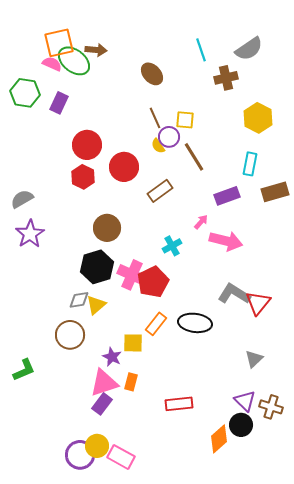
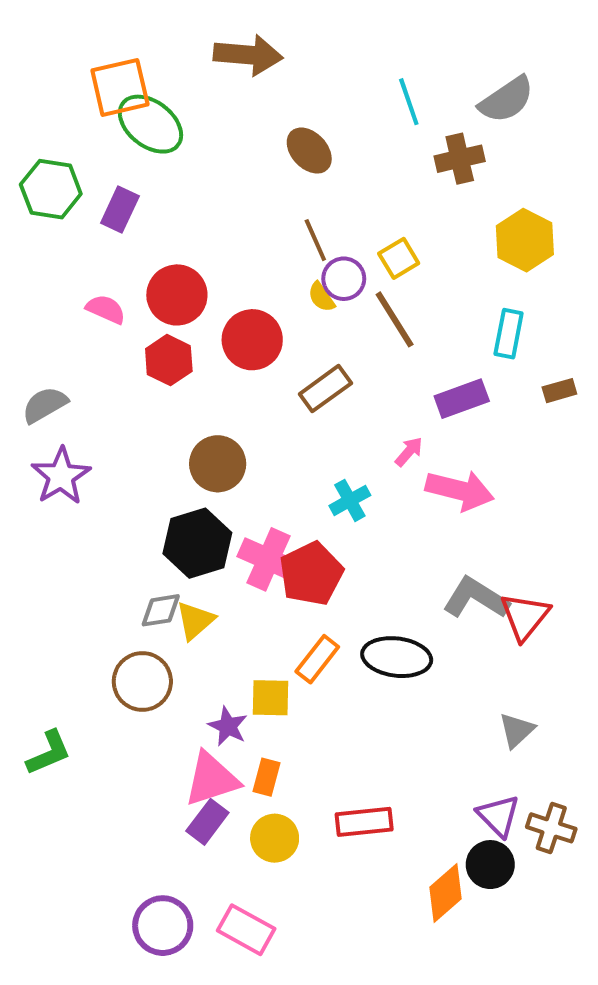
brown arrow: (96, 50) -> (248, 55), moved, size x1.5
pink semicircle: (52, 64) -> (106, 309), moved
yellow square: (185, 120) -> (399, 258), moved, turned -36
brown rectangle: (275, 192) -> (559, 391), size x0.6
yellow circle: (97, 446) -> (275, 838), moved

